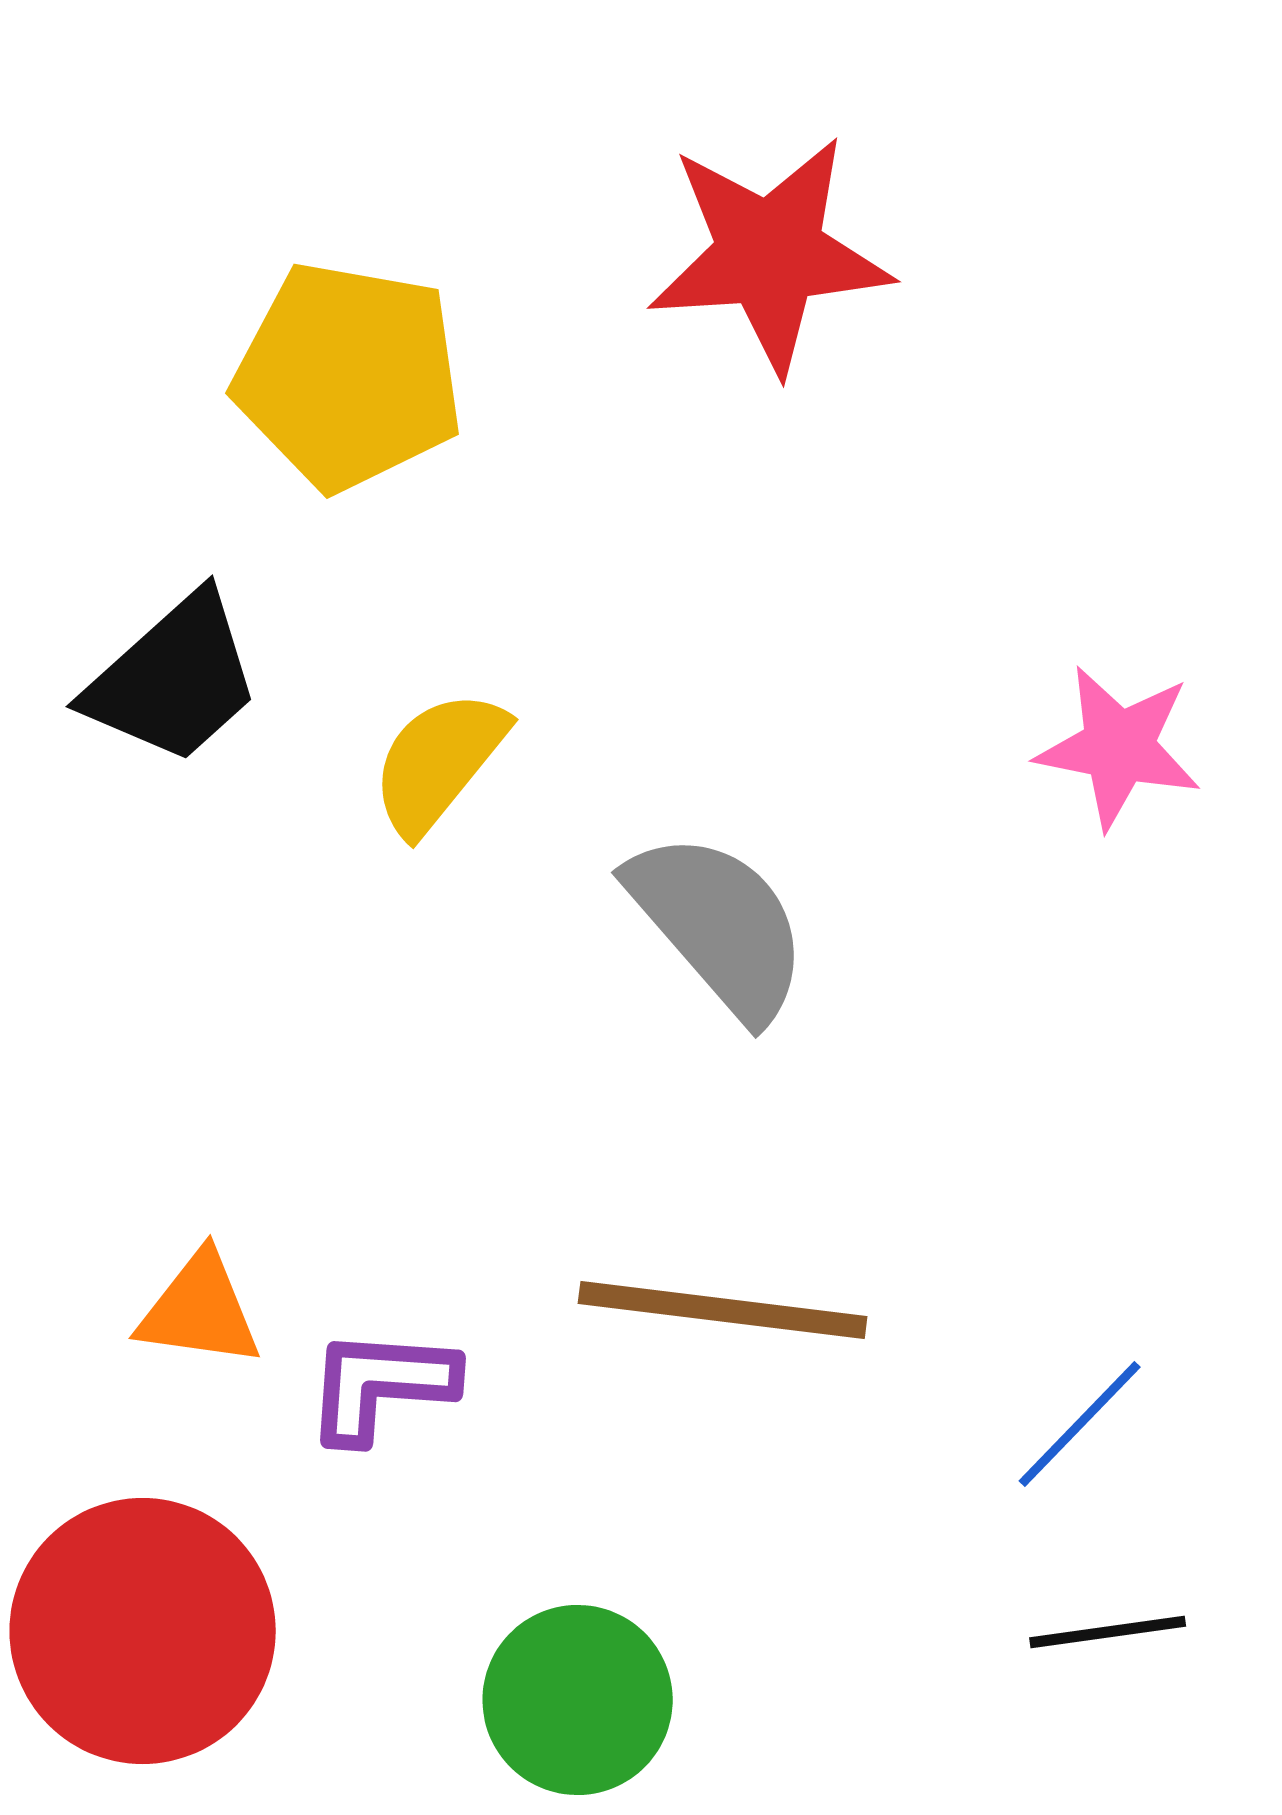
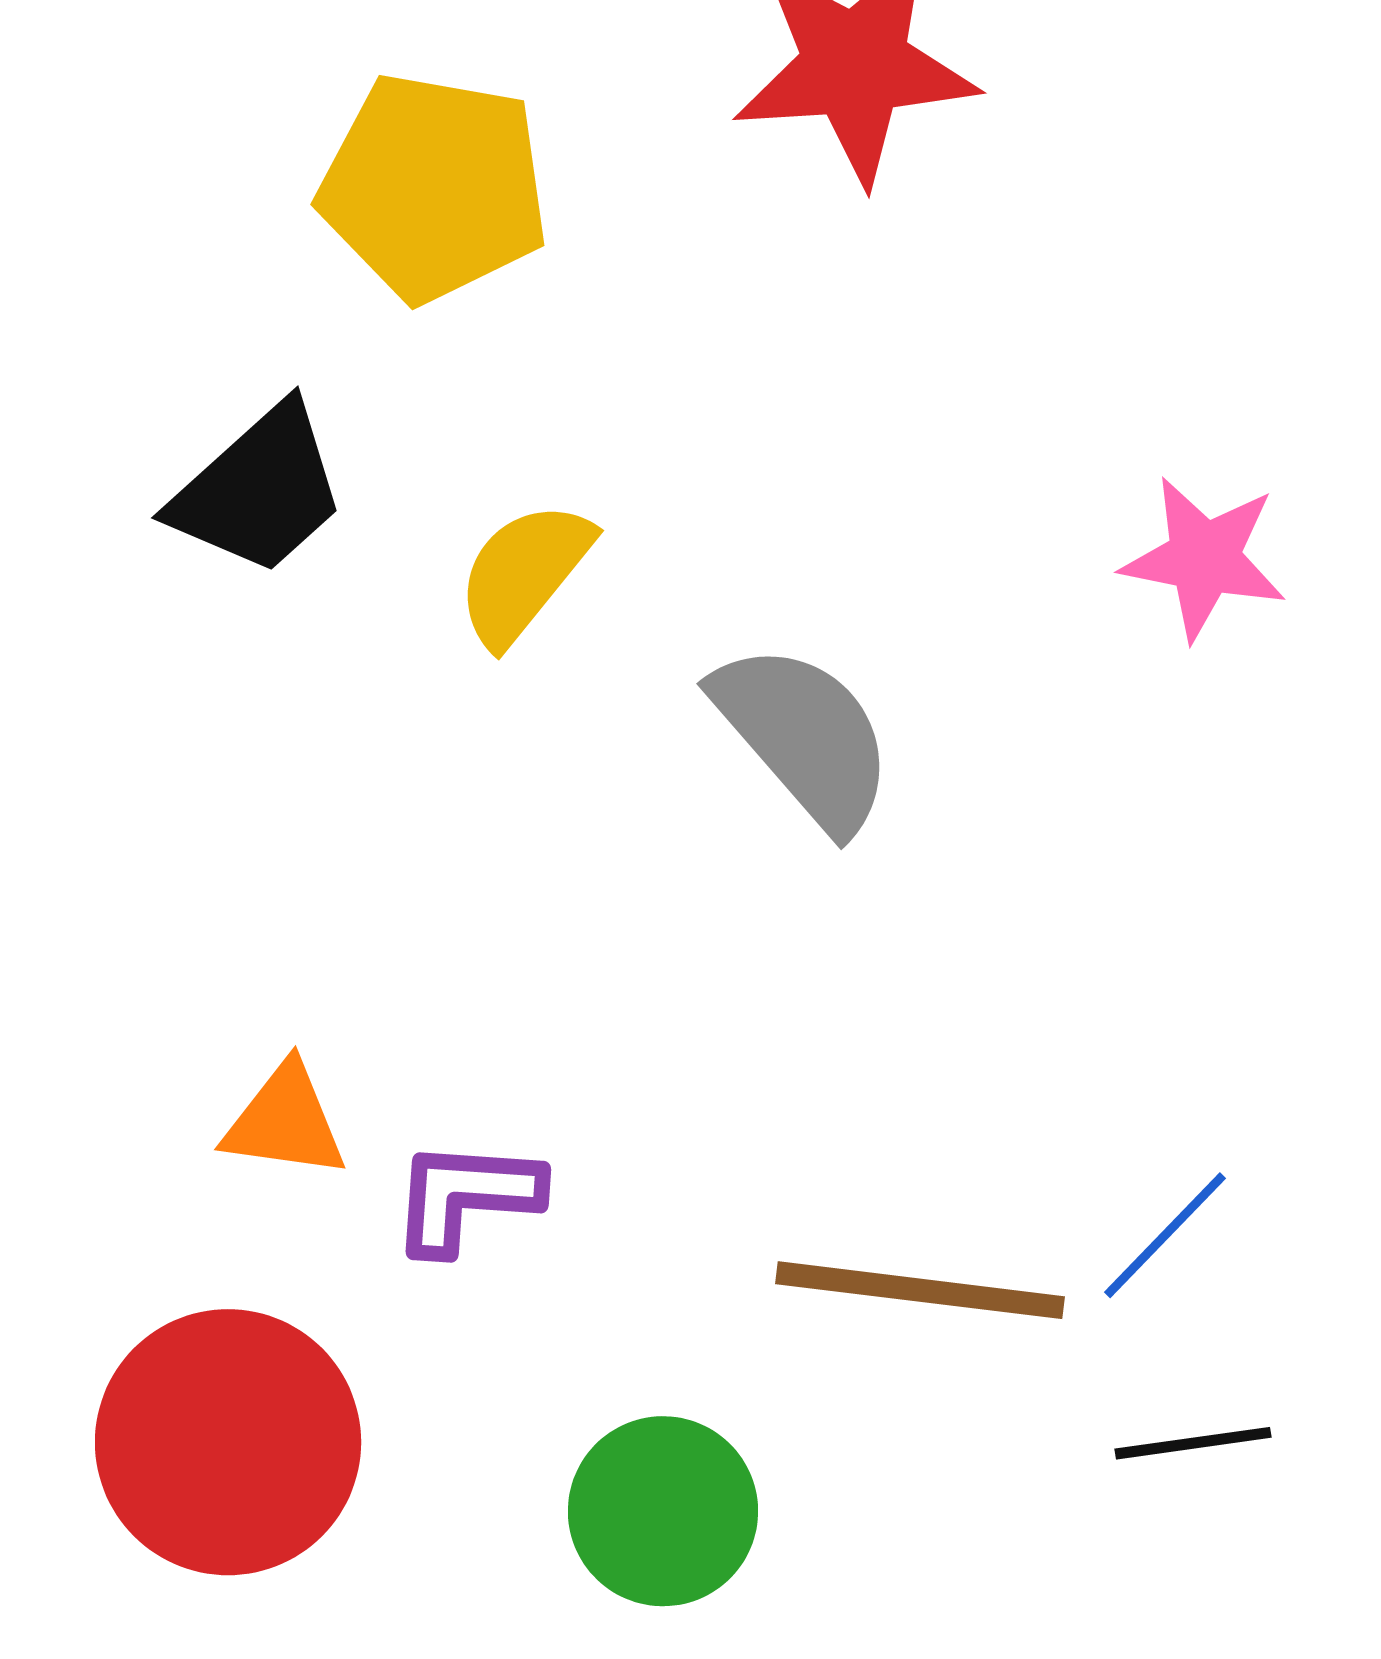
brown line: (723, 1310) -> (920, 1290), moved

